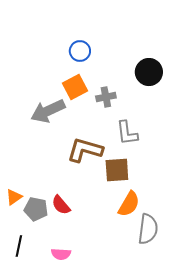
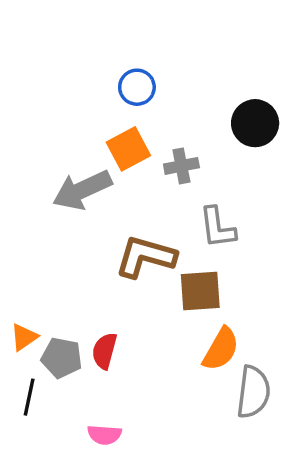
red semicircle: (61, 205) -> (104, 351), turned 55
black line: (19, 246) -> (29, 397), moved

